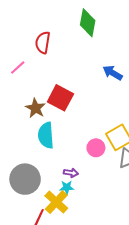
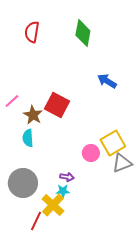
red semicircle: (43, 43) -> (32, 32), moved
pink line: (18, 68) -> (12, 101), moved
cyan semicircle: (46, 135) -> (28, 138), moved, size x0.7

